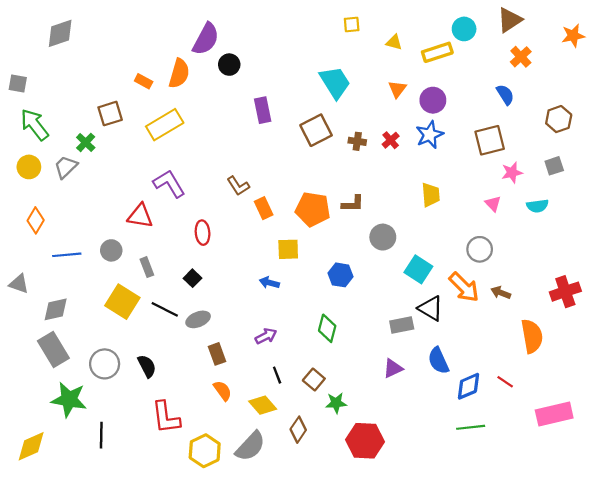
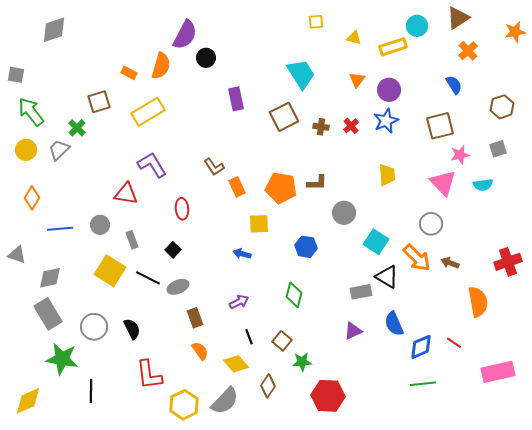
pink triangle: (493, 204) -> (443, 183), size x1.8

